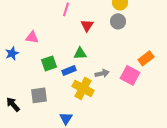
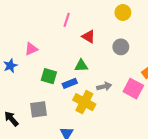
gray circle: (118, 21) -> (121, 47), moved
red triangle: (87, 25) -> (89, 36), turned -32
pink triangle: (32, 37) -> (31, 49), turned -32
green square: (49, 63) -> (49, 76), turned 35

